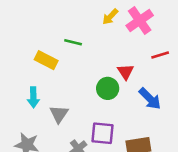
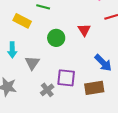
green circle: (108, 88) -> (56, 38), moved
blue arrow: (150, 99) -> (103, 63), moved

